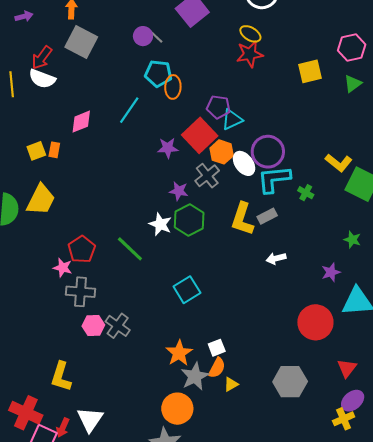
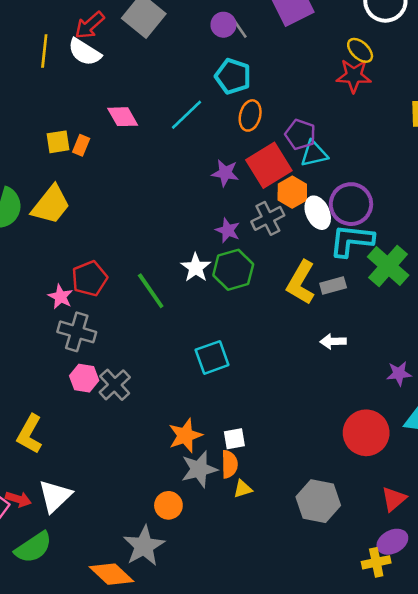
orange ellipse: (173, 87) -> (250, 115), moved
pink diamond: (81, 122) -> (123, 117), turned 70
green cross: (306, 193) -> (388, 266), size x2.0
orange semicircle: (217, 368) -> (229, 464), turned -40
orange circle: (177, 409) -> (168, 505), size x0.7
red arrow: (63, 428) -> (18, 499), turned -108

